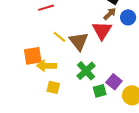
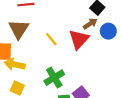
yellow line: (59, 37) -> (51, 39), moved
brown triangle: (79, 41) -> (19, 29), moved

